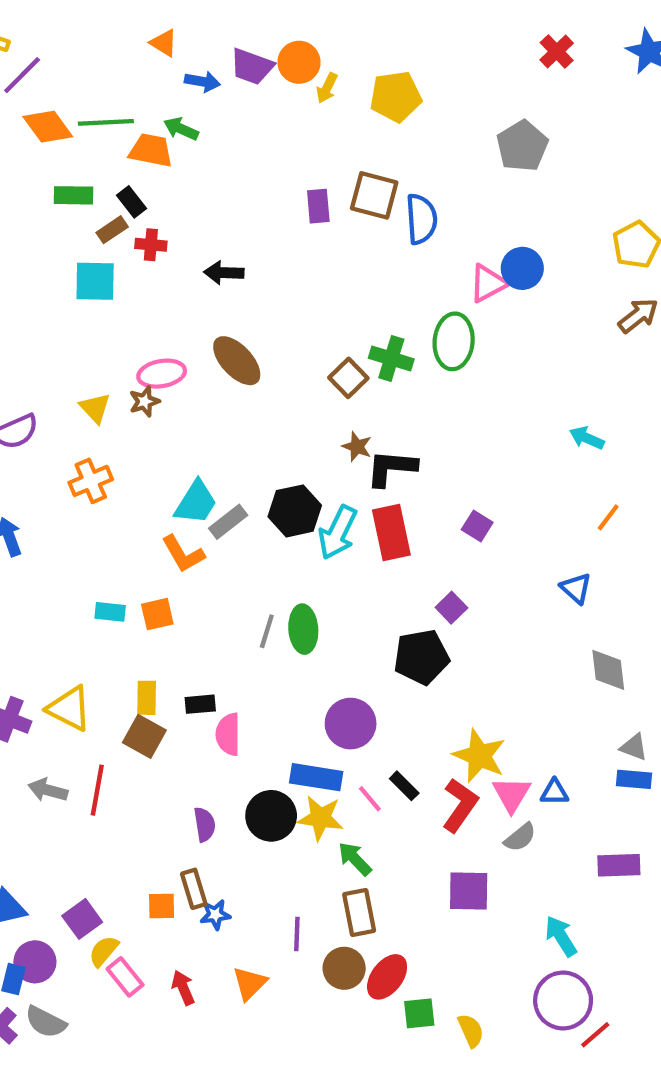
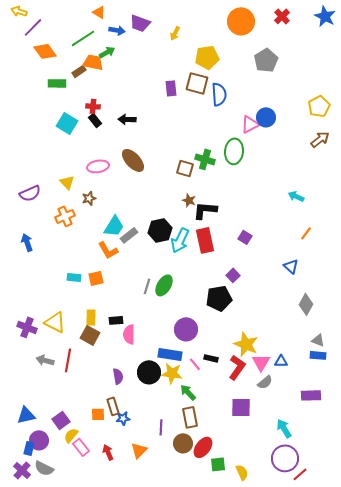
orange circle: (299, 62) -> (241, 21), moved, size x1.4
yellow pentagon: (396, 97) -> (207, 57), moved
green line: (106, 122) -> (83, 38), moved, turned -30
green arrow: (181, 129) -> (107, 52), turned 126
black rectangle: (132, 202) -> (95, 120), moved
brown rectangle: (112, 230) -> (79, 71), moved
cyan square: (95, 281) -> (67, 123), turned 30
brown square: (348, 378) -> (185, 168), turned -30
brown star: (144, 401) -> (89, 198), moved
green ellipse: (303, 629) -> (164, 285), turned 35
gray diamond: (608, 670) -> (306, 304), turned 35
black rectangle: (404, 786) -> (211, 358), turned -32

